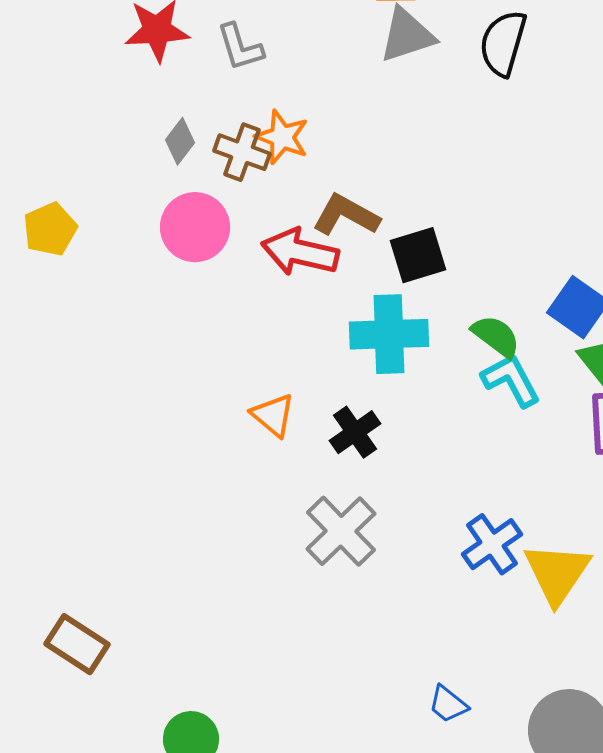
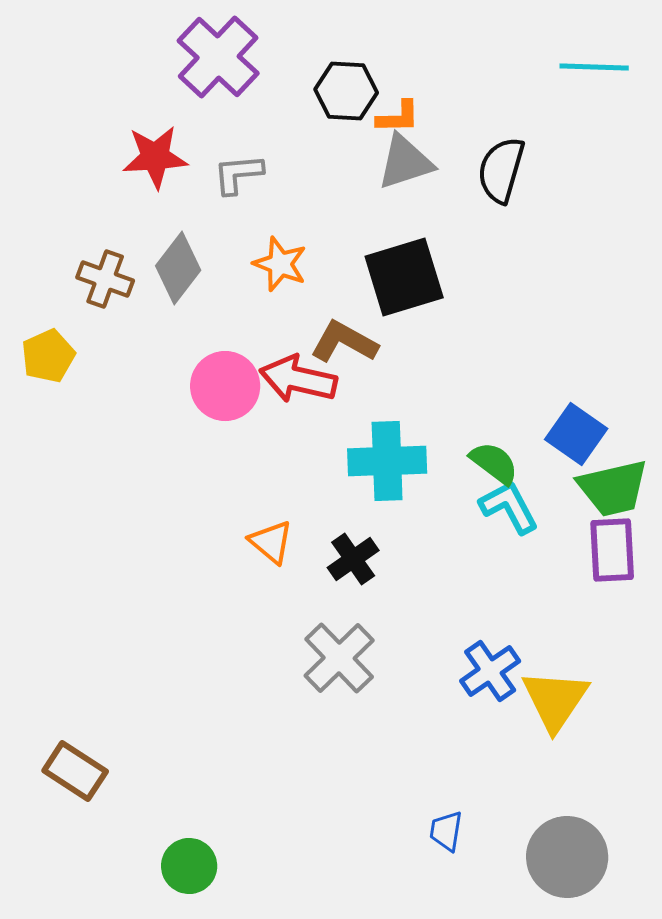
gray L-shape: (240, 47) -> (238, 174), turned 102
gray diamond: (180, 141) -> (178, 268), size x1.5
brown cross: (242, 152) -> (105, 279), moved
pink circle: (195, 227) -> (225, 386), moved
black square: (418, 255) -> (404, 277), moved, size x1.4
blue trapezoid: (448, 704) -> (446, 831), turned 60

